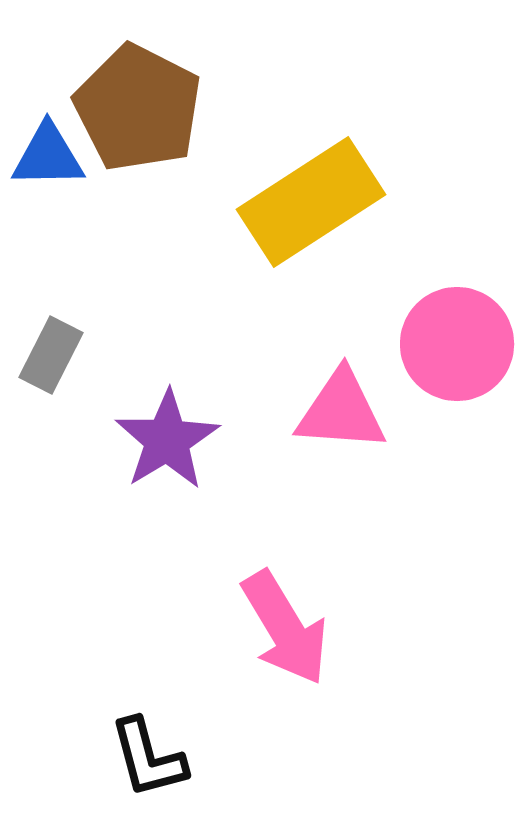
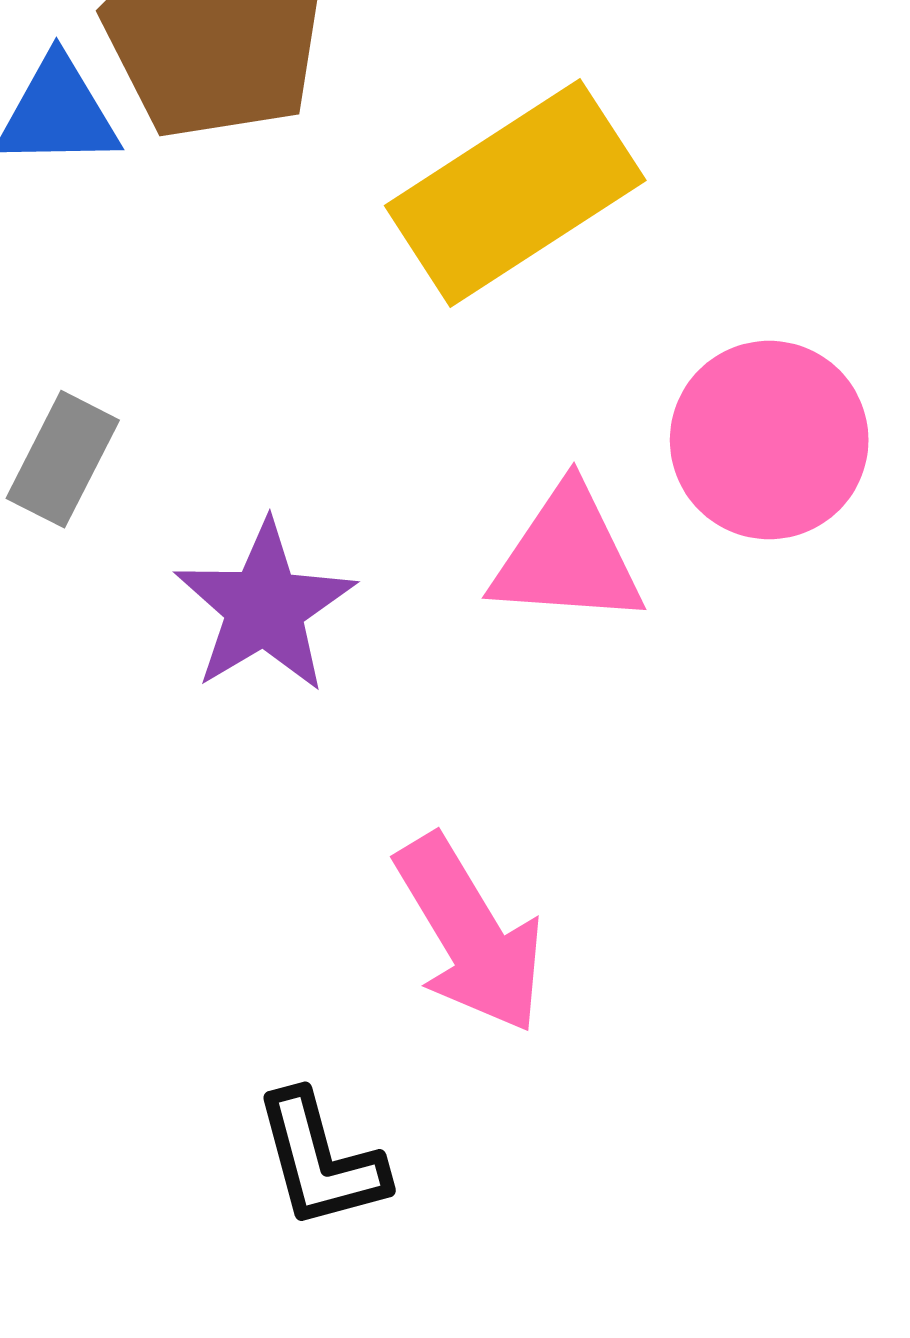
black L-shape: (148, 758) -> (320, 1160), moved

